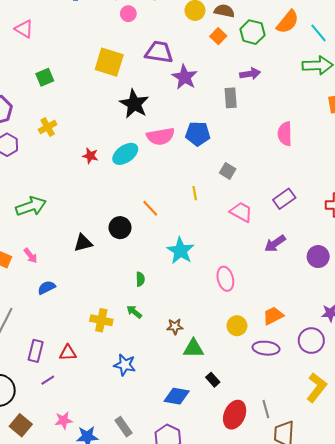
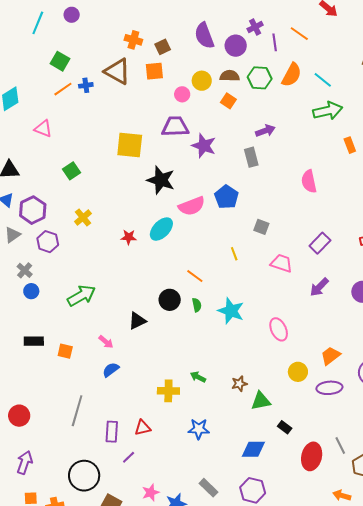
pink circle: (128, 14) -> (182, 94), moved
green hexagon: (252, 32) -> (260, 78), moved
blue pentagon: (198, 134) -> (226, 197), turned -30
pink arrow: (31, 256) -> (106, 342), moved
green semicircle: (140, 279) -> (197, 305), moved

